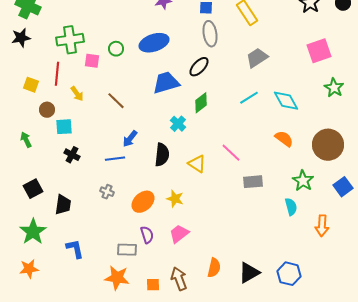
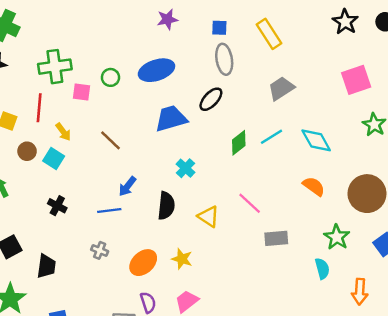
green diamond: (201, 103) -> (239, 143), moved
cyan square: (64, 127) -> (54, 158), moved, turned 36

